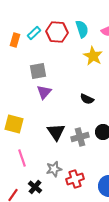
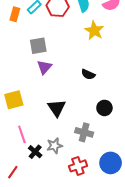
yellow square: (14, 124) -> (14, 100), turned -30
gray cross: (80, 137) -> (84, 132), moved, turned 30
red cross: (75, 179) -> (78, 166), moved
black cross: (35, 187) -> (35, 152), moved

